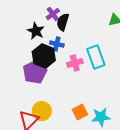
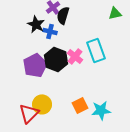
blue cross: (57, 44) -> (50, 31), moved
black hexagon: (44, 56) -> (56, 59), moved
pink cross: (75, 63) -> (75, 56), turned -35

